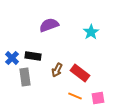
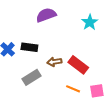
brown arrow: (57, 70) -> (54, 62), turned 56
gray rectangle: (25, 77) -> (32, 77), moved, turned 66

